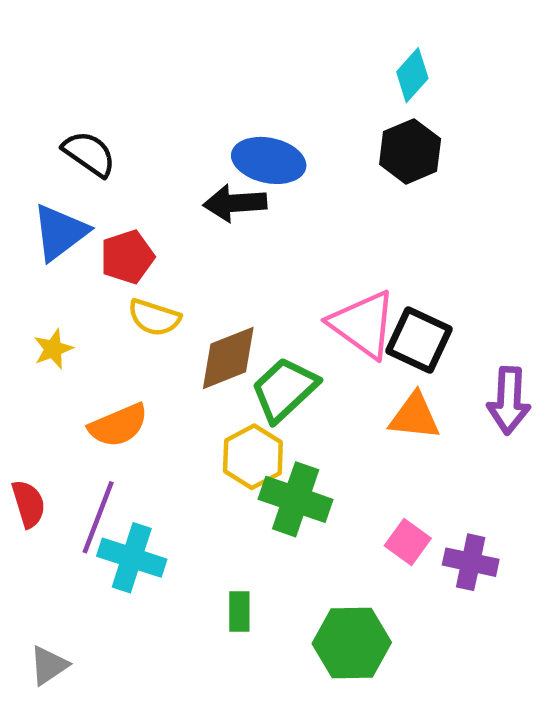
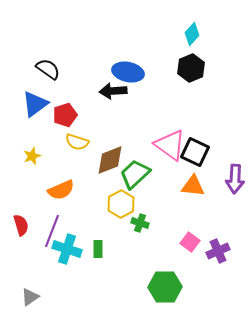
green cross: (296, 499) -> (140, 223), size x0.6
purple cross: (471, 562) -> (218, 251), turned -35
green rectangle: (239, 612) -> (98, 249), moved

